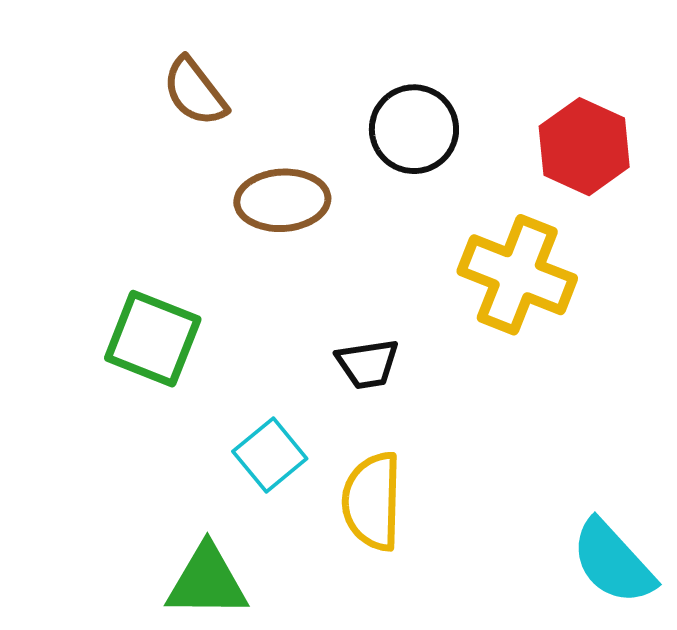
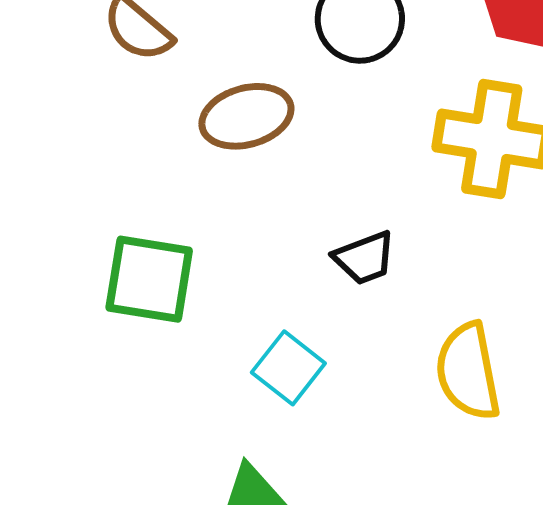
yellow semicircle: (372, 501) -> (468, 371), moved

